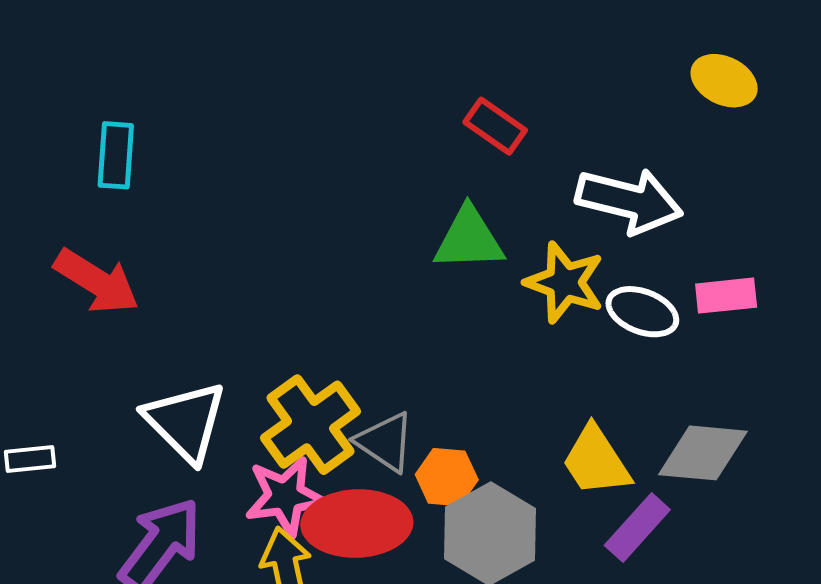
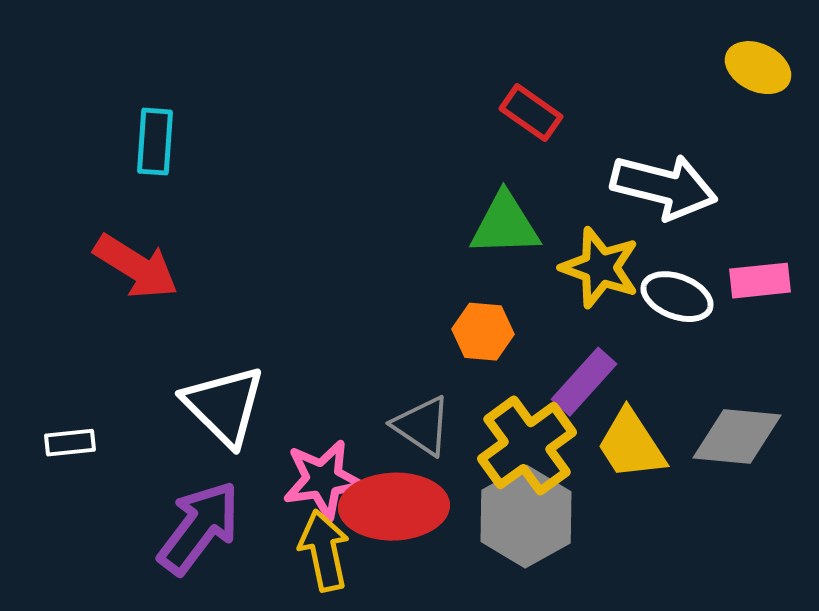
yellow cross: (310, 425) -> (527, 446), moved
orange hexagon: (447, 477) -> (483, 332), moved
purple rectangle: (637, 528) -> (584, 382), moved

